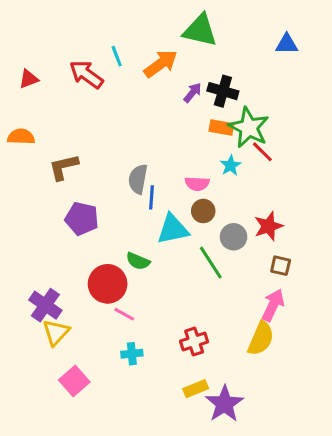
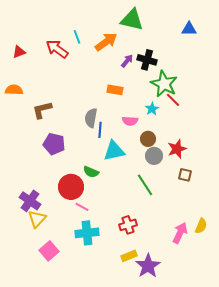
orange rectangle: (221, 128) -> (115, 90), moved
brown circle: (203, 211) -> (148, 139), moved
green line: (211, 263) -> (145, 185), moved
pink arrow: (273, 305) -> (180, 233), moved
yellow semicircle: (261, 338) -> (201, 226), moved, size x0.7
cyan cross: (132, 354) -> (87, 233), size x1.6

